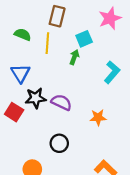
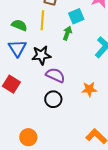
green semicircle: (23, 34) -> (19, 25), moved
black star: (36, 98) -> (41, 55), moved
black circle: (59, 143) -> (53, 99), moved

